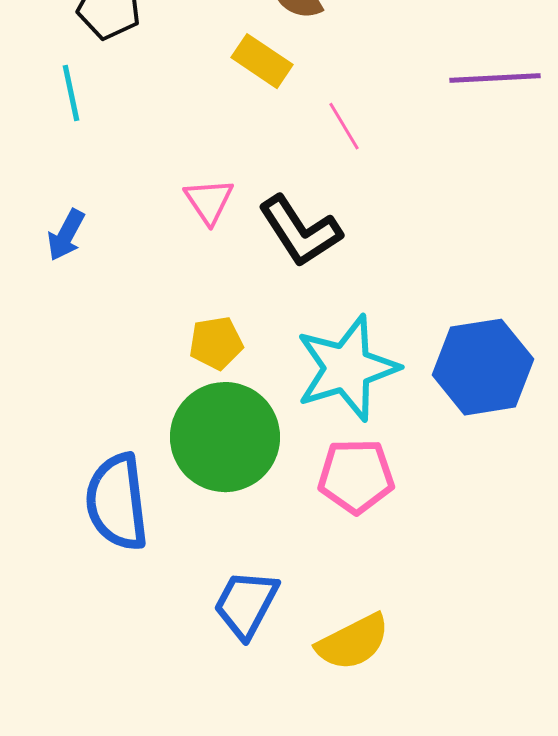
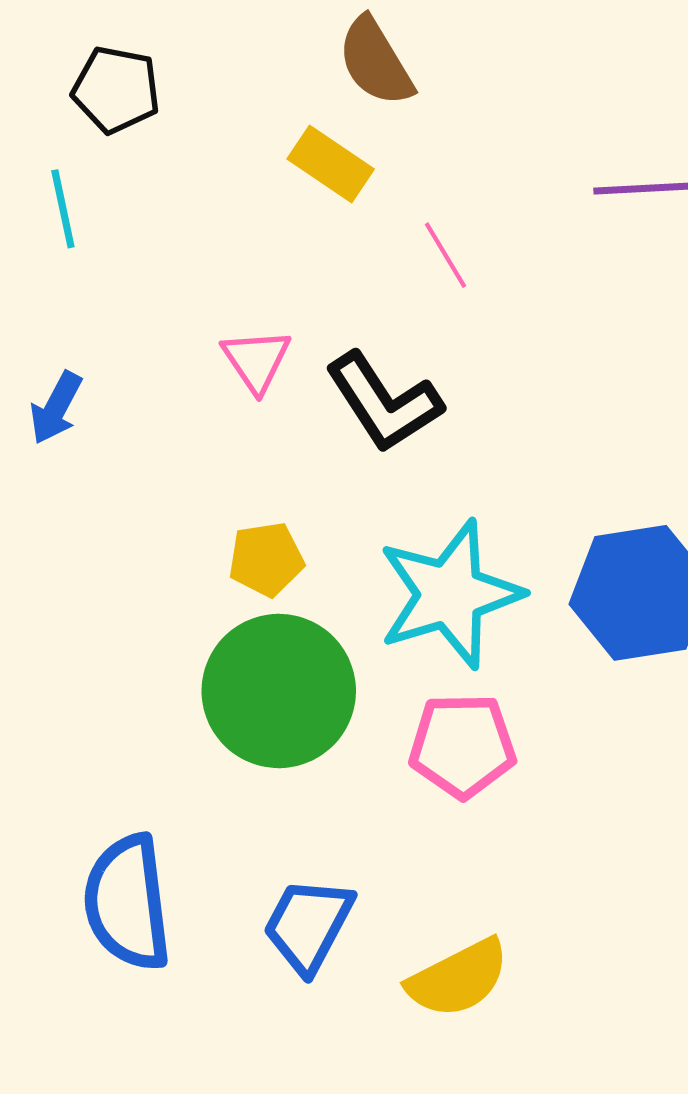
blue semicircle: (117, 502) -> (127, 903), moved

